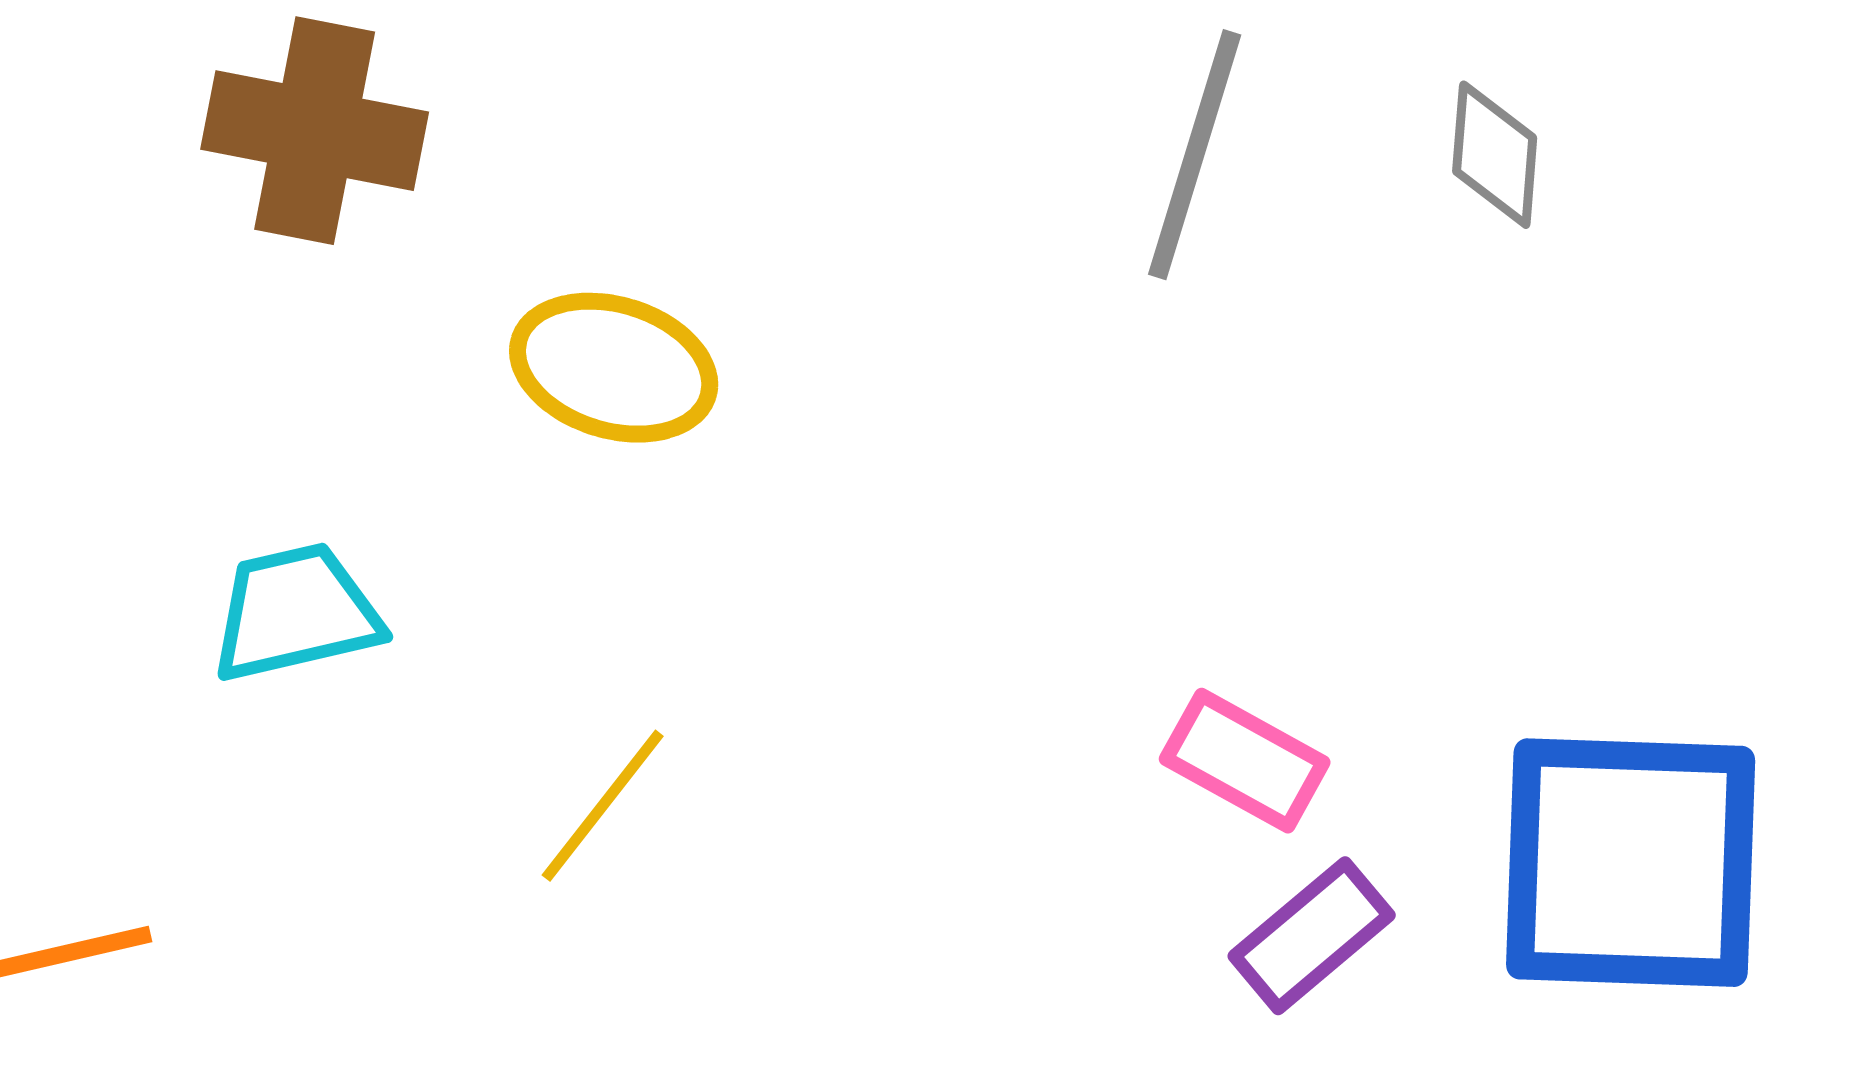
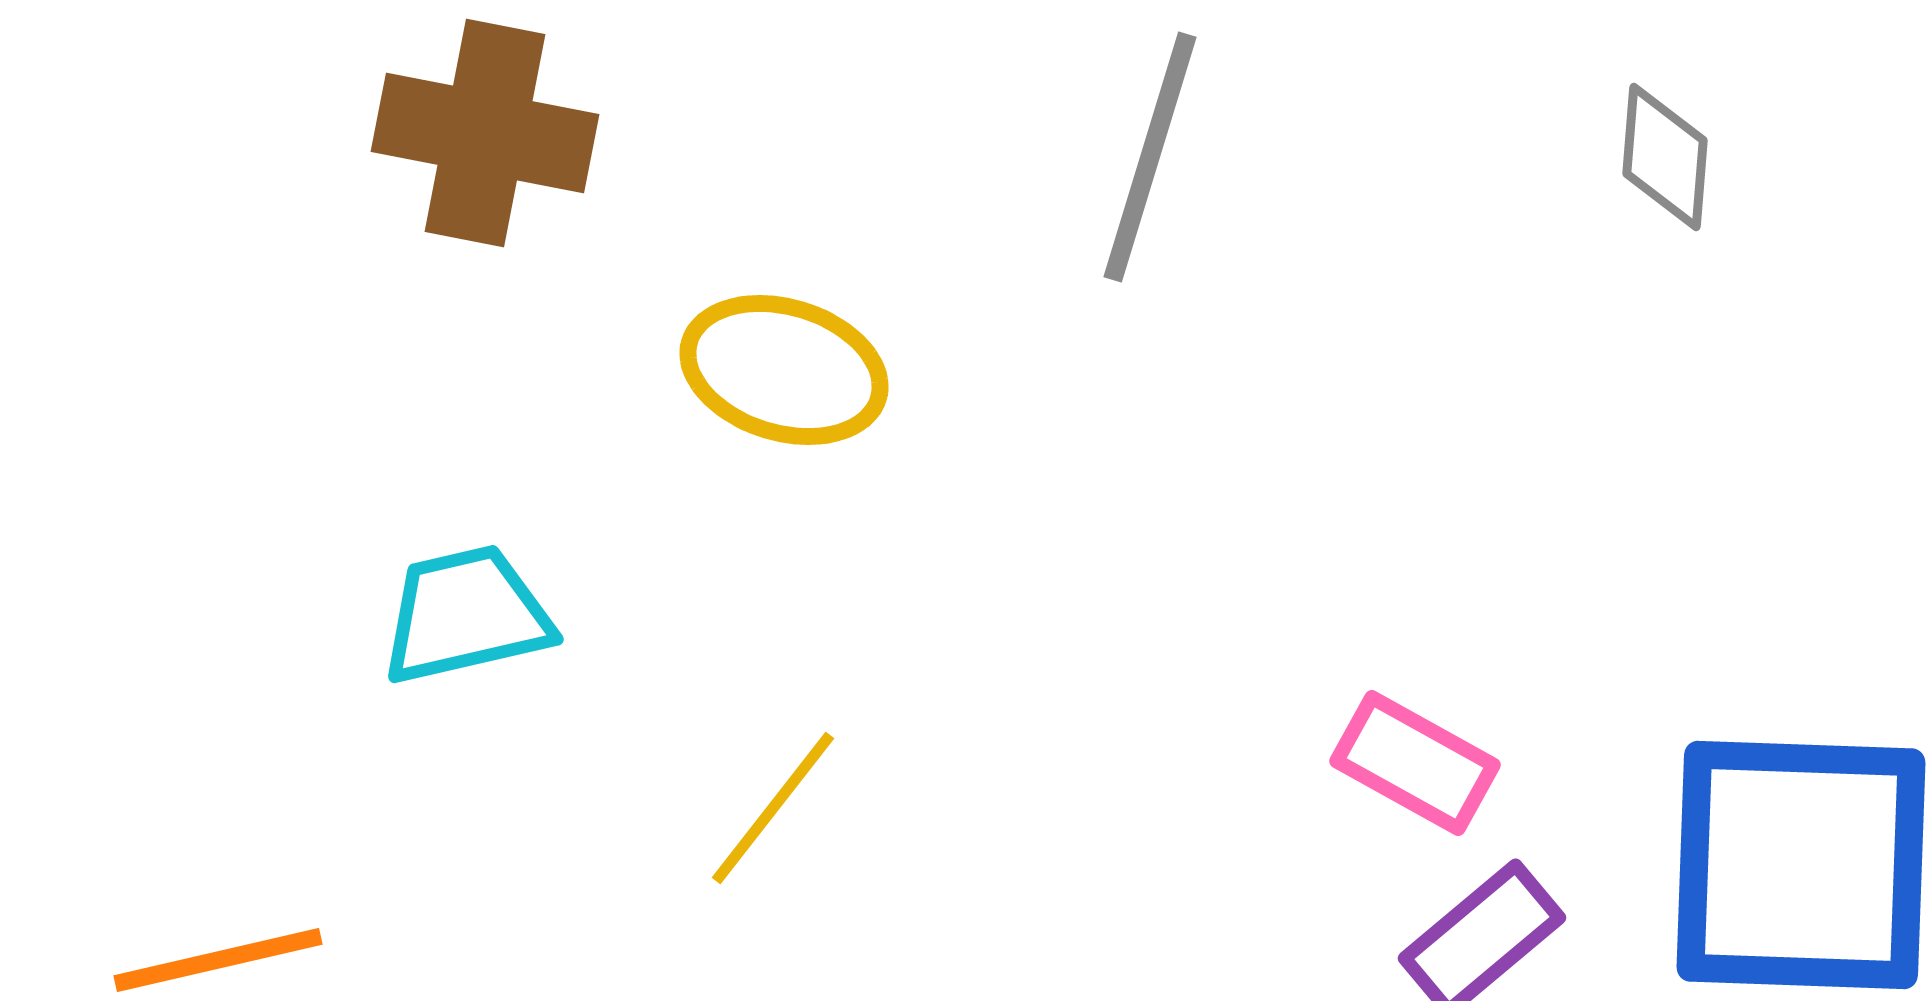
gray line: (1195, 155) -> (1150, 157), moved

